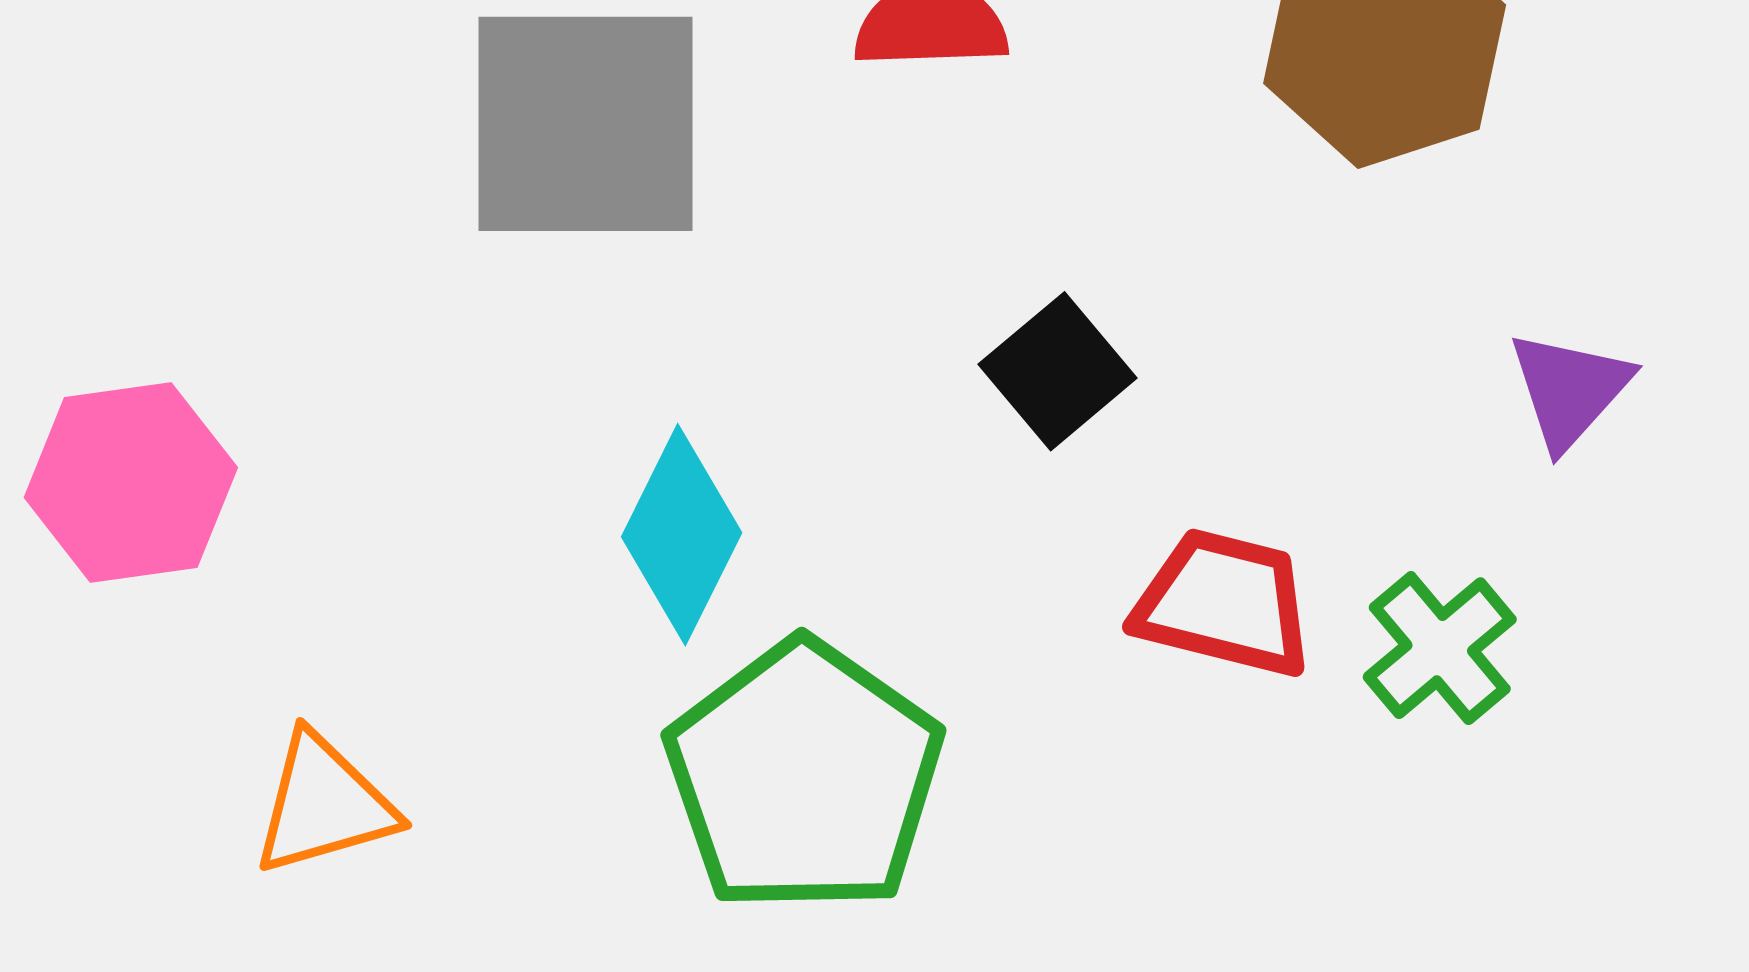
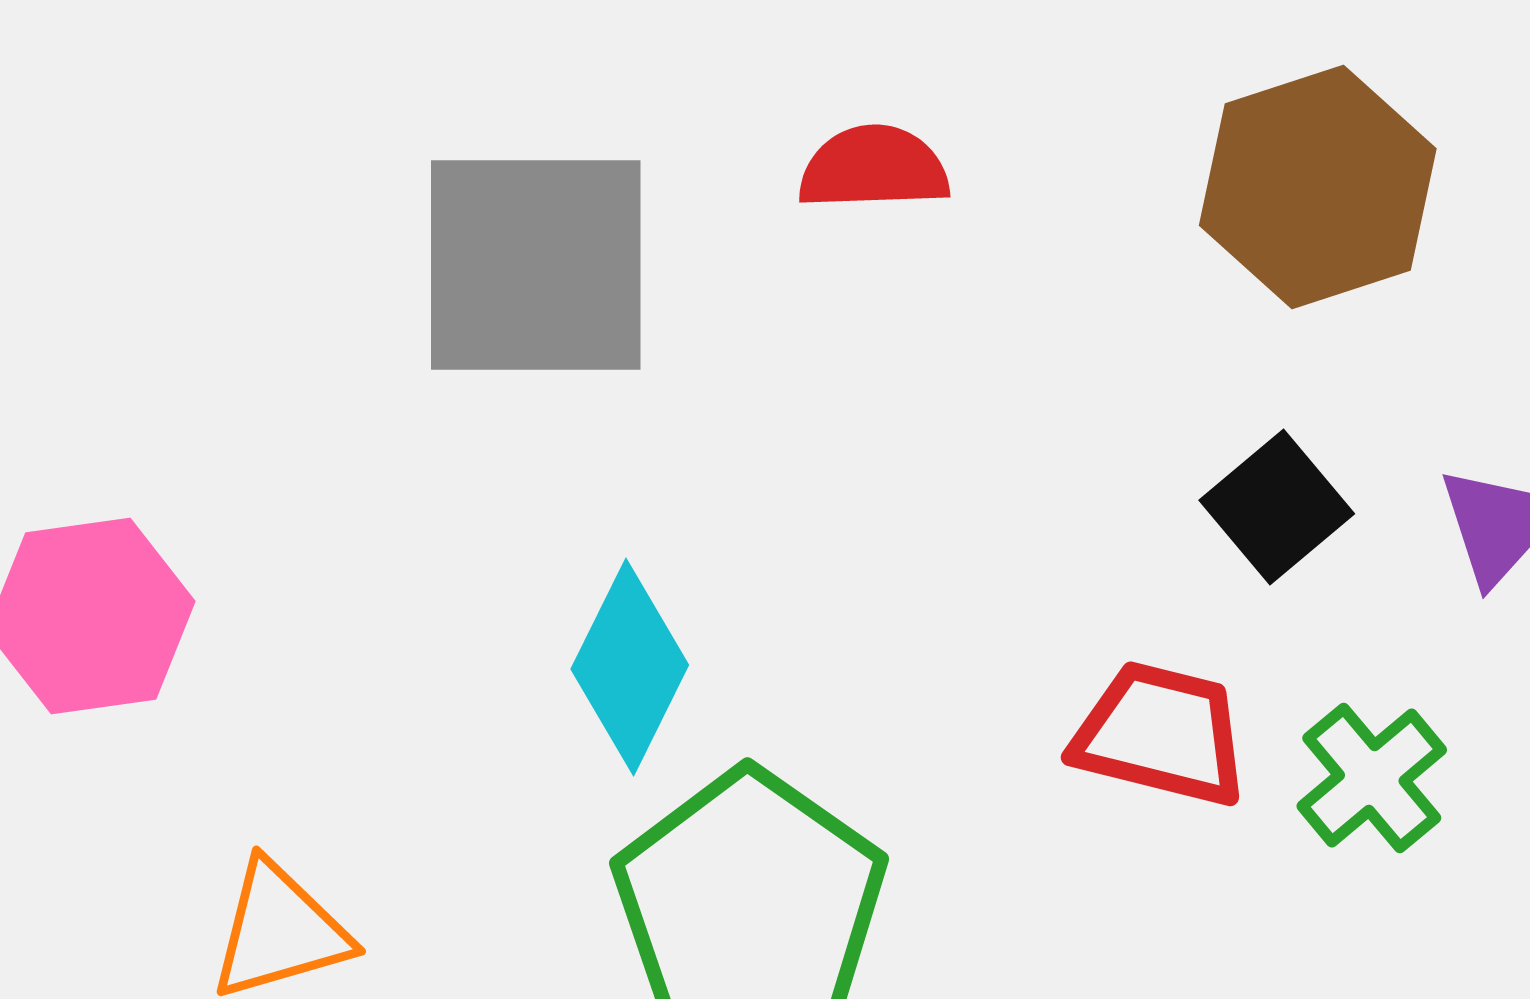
black square: (1058, 371) -> (1277, 507), moved

